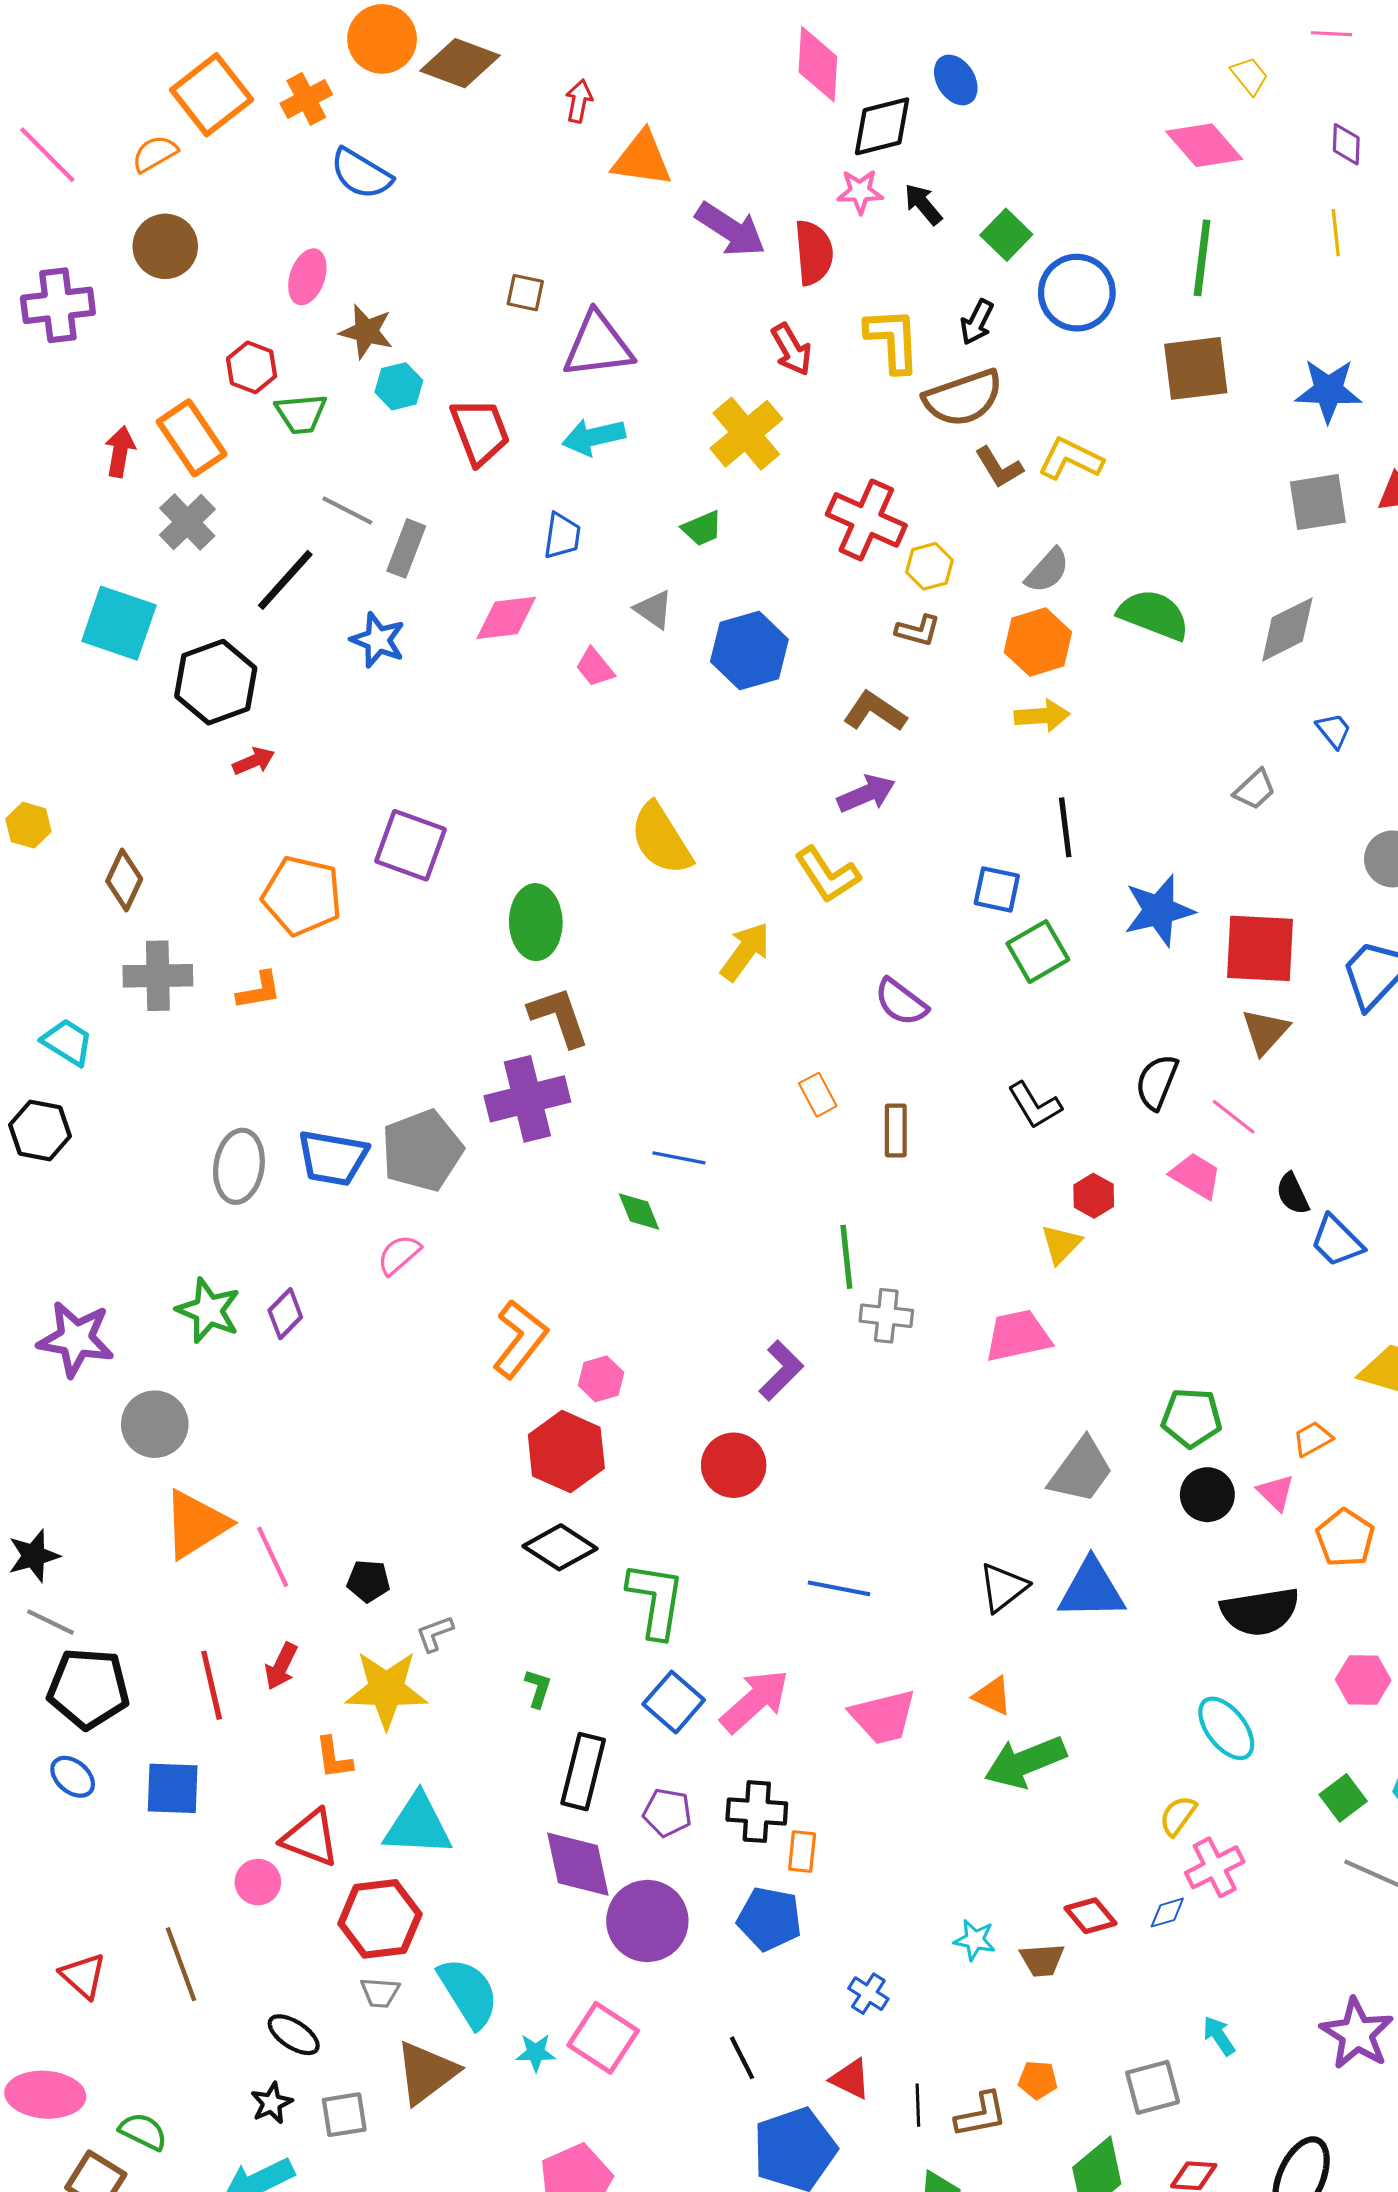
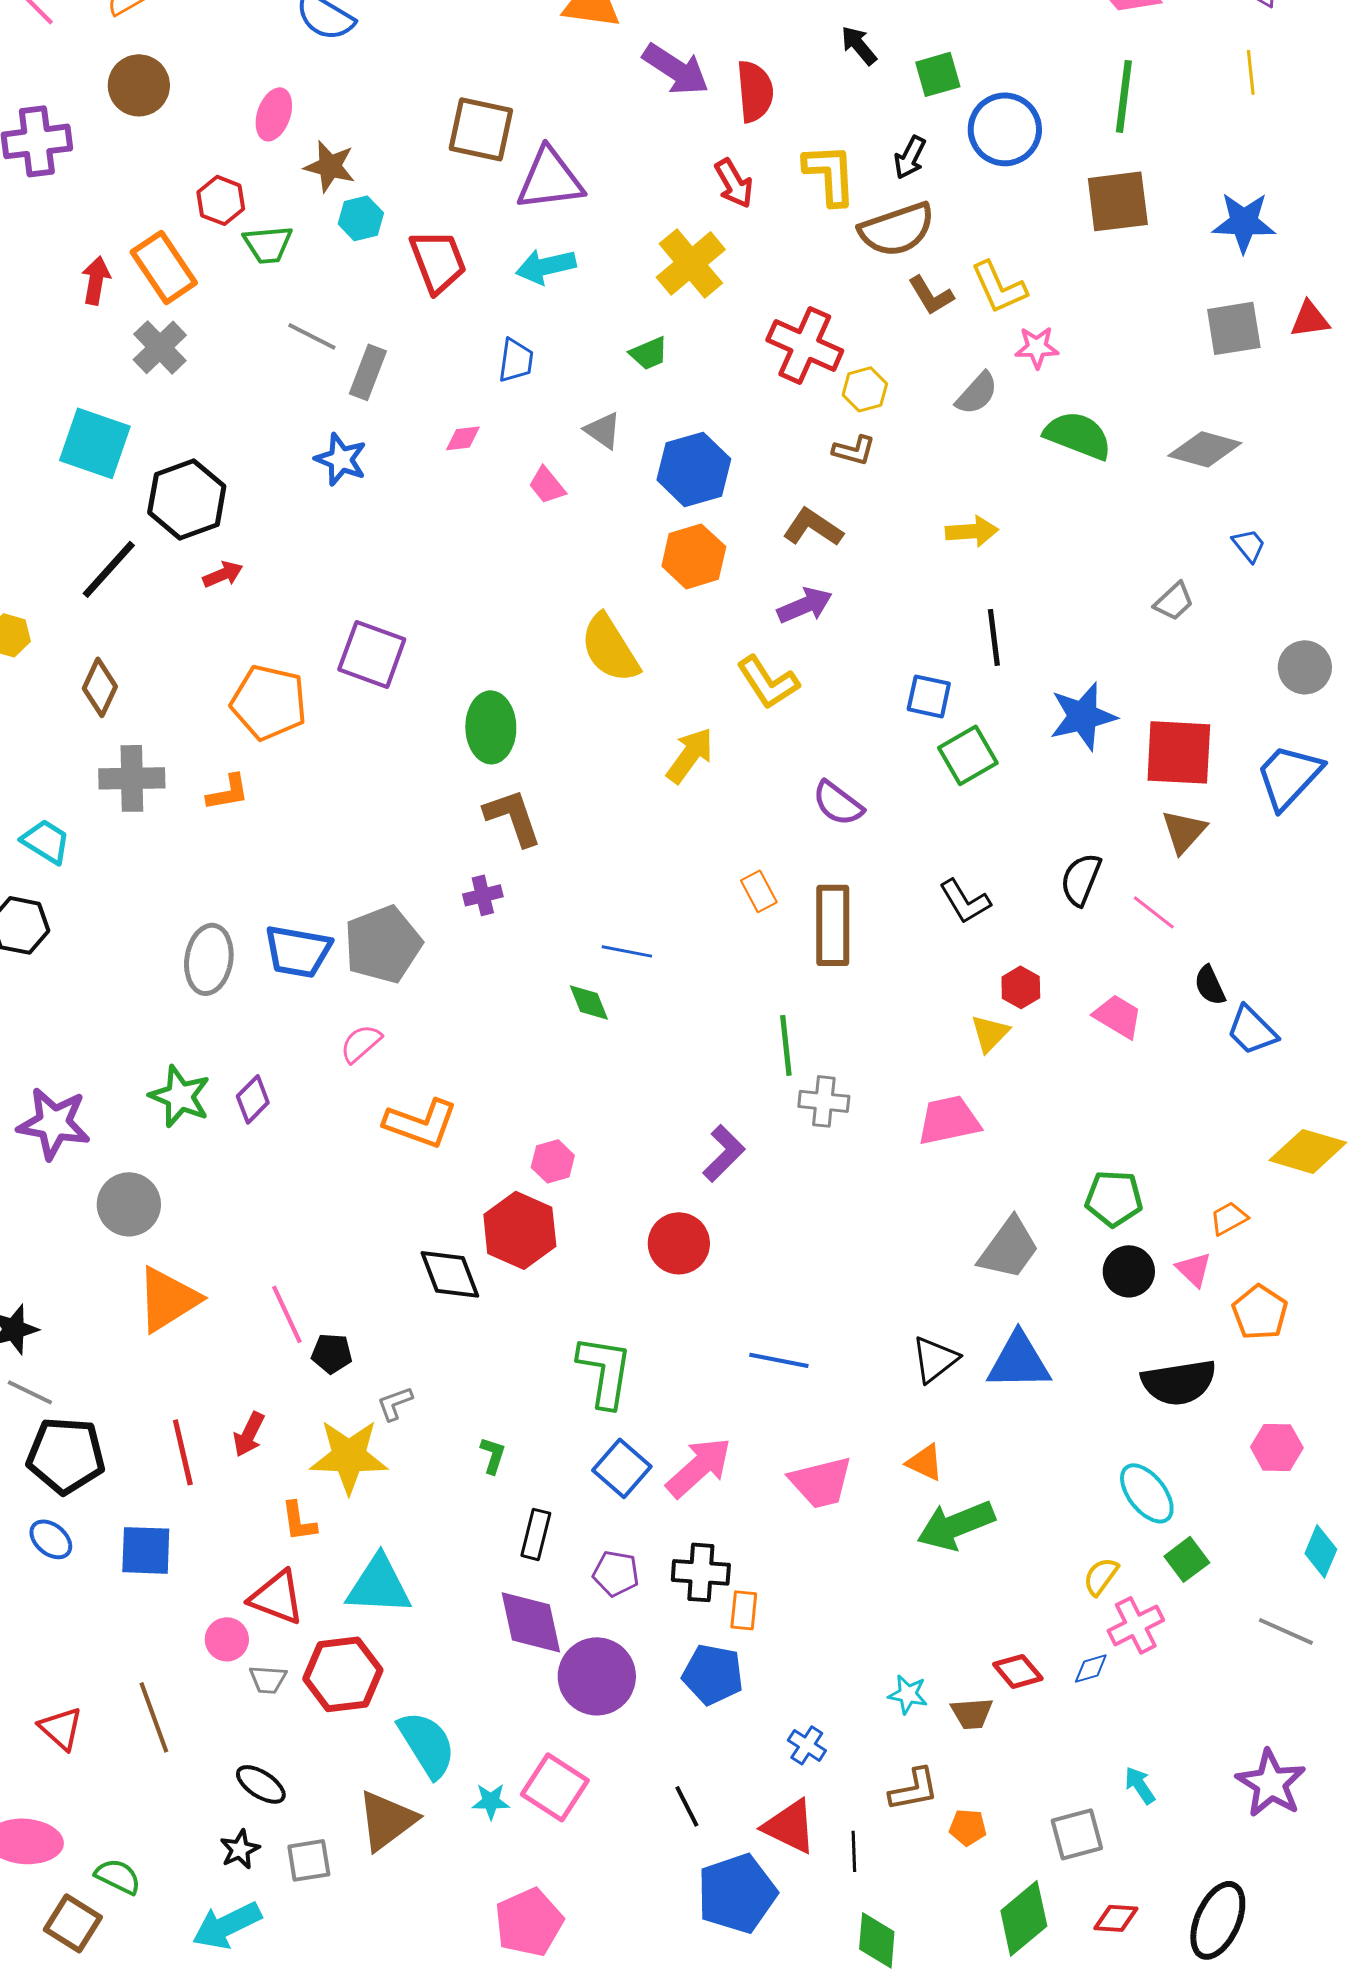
pink star: (860, 192) -> (1037, 347), moved
green square: (1006, 235) -> (938, 74), turned 30
brown square: (525, 293) -> (481, 129), size x1.8
yellow L-shape: (1070, 459) -> (999, 287), turned -140
black line: (285, 580) -> (109, 569), moved
pink diamond: (506, 618) -> (463, 438), size x0.6
gray diamond: (1287, 629) -> (1205, 449), turned 42
orange hexagon: (1038, 642) -> (694, 556), moved
purple cross: (527, 1099) -> (483, 895), size x0.5
brown rectangle: (896, 1130) -> (833, 925), size x1.6
pink trapezoid: (1196, 1176) -> (1118, 1016), moved
orange L-shape: (520, 1339) -> (421, 1123), moved, turned 72
black diamond: (560, 1547) -> (450, 1274), moved, turned 36
pink line: (273, 1557) -> (287, 1314), moved
black rectangle: (583, 1772) -> (536, 1534), size x0.7
green square: (1343, 1798) -> (1187, 1559), moved
gray trapezoid: (380, 1993) -> (268, 1679), moved
red triangle: (851, 2079) -> (790, 1826), size x1.4
brown L-shape: (981, 2115) -> (914, 1789), moved

